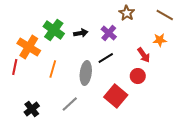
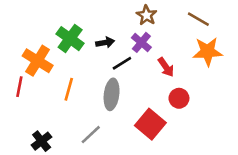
brown star: (127, 13) -> (147, 15), moved
brown line: (165, 15) -> (198, 19), moved
orange star: (160, 40) -> (208, 52), size x1.6
red arrow: (144, 55) -> (166, 67), moved
black line: (106, 58) -> (122, 63), moved

